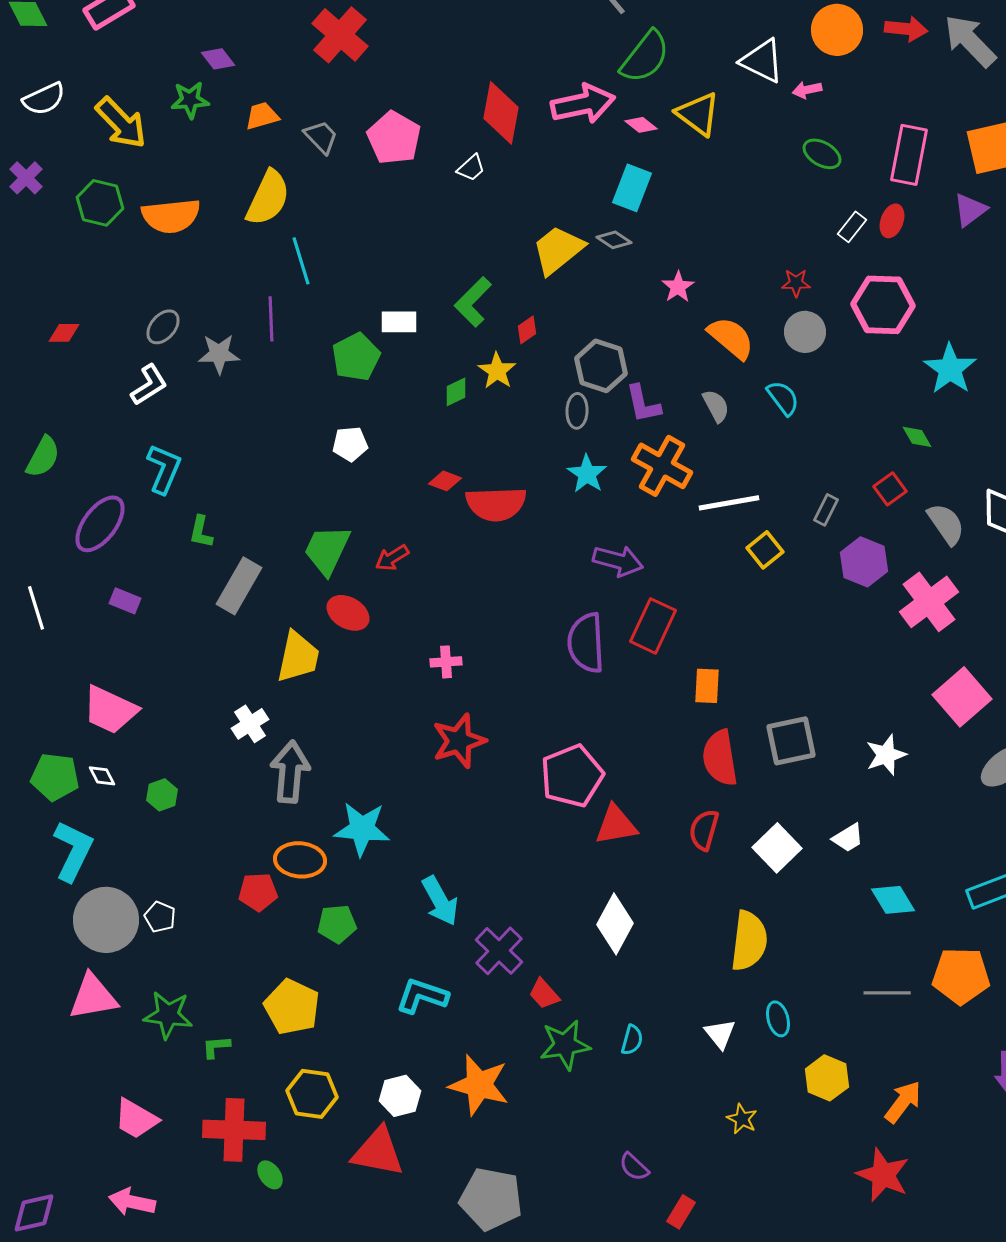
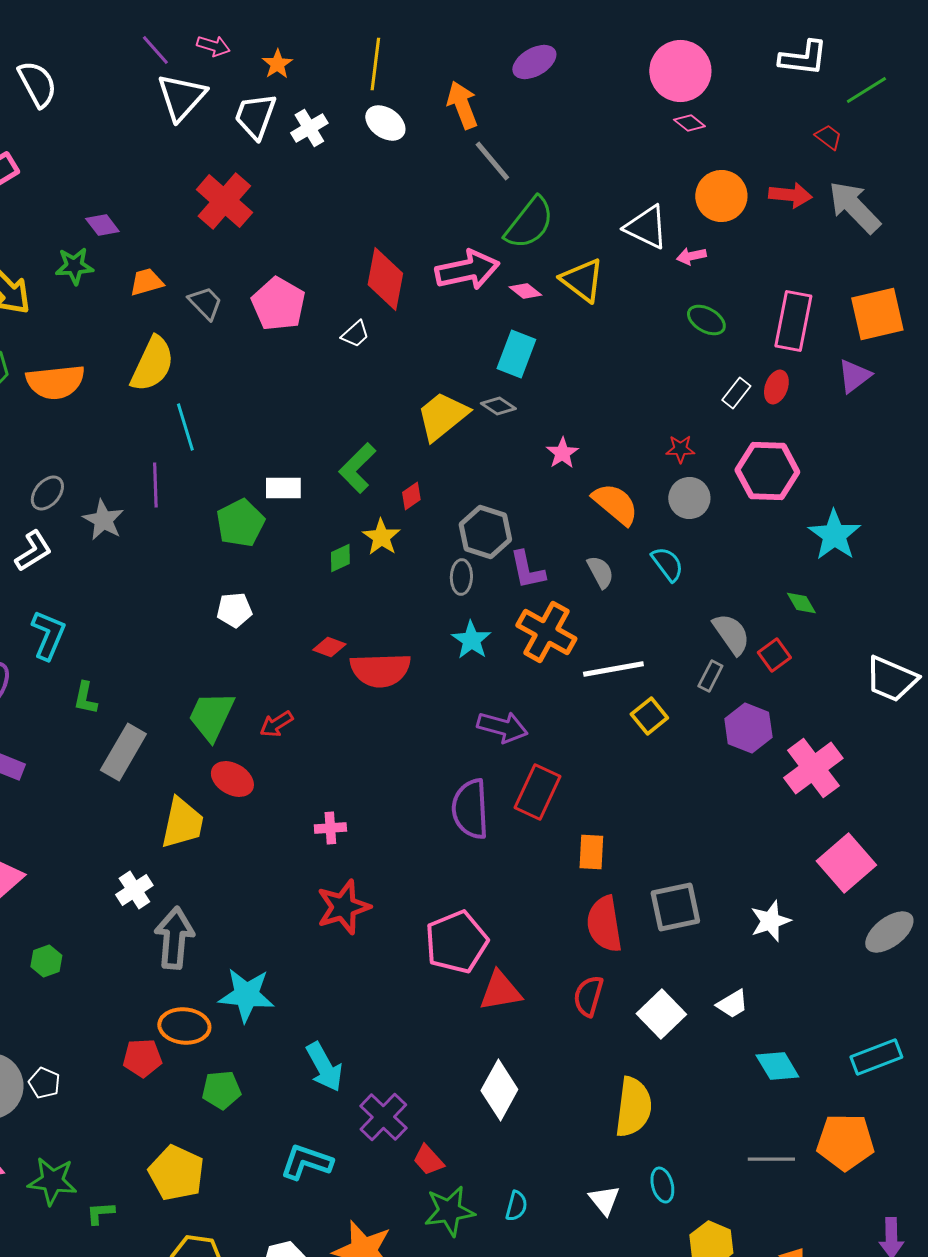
gray star: (219, 354) -> (103, 520), turned 30
gray semicircle: (946, 524) -> (731, 634), moved

